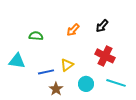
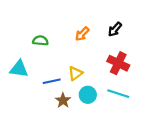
cyan line: (116, 83) -> (118, 94), moved
cyan circle: (86, 84) -> (88, 95), moved

